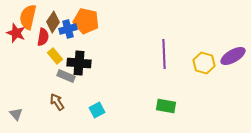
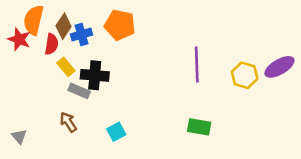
orange pentagon: (86, 21) -> (120, 25), moved

